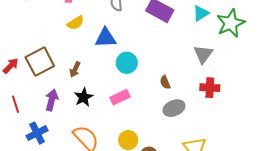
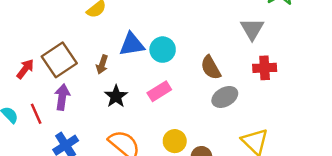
blue triangle: (106, 38) -> (132, 44), moved
brown semicircle: (165, 82) -> (211, 68), size x1.5
purple arrow: (52, 100) -> (62, 97), moved

